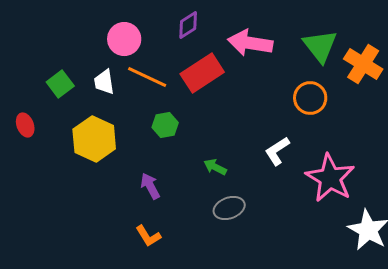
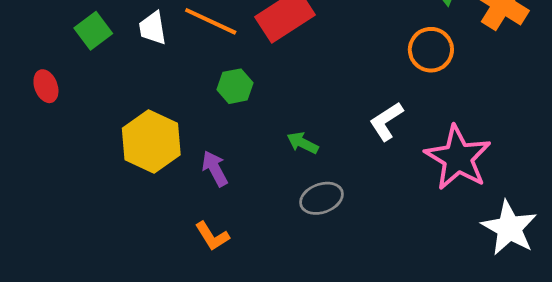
yellow hexagon: (94, 139) -> (151, 142), moved

